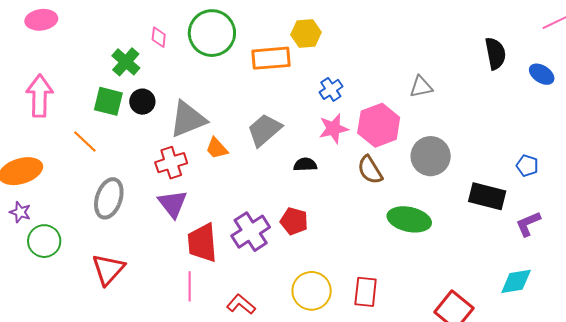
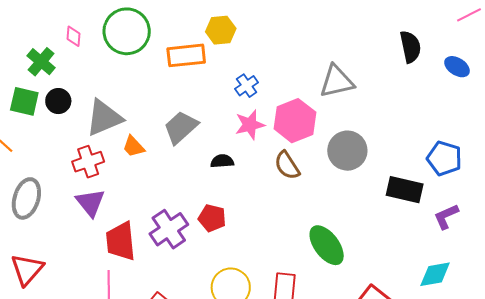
gray triangle: (421, 87) -> (337, 81), size x1.5
blue pentagon: (527, 166) -> (444, 158), size x1.6
green ellipse: (409, 219) -> (327, 245), moved, turned 42

